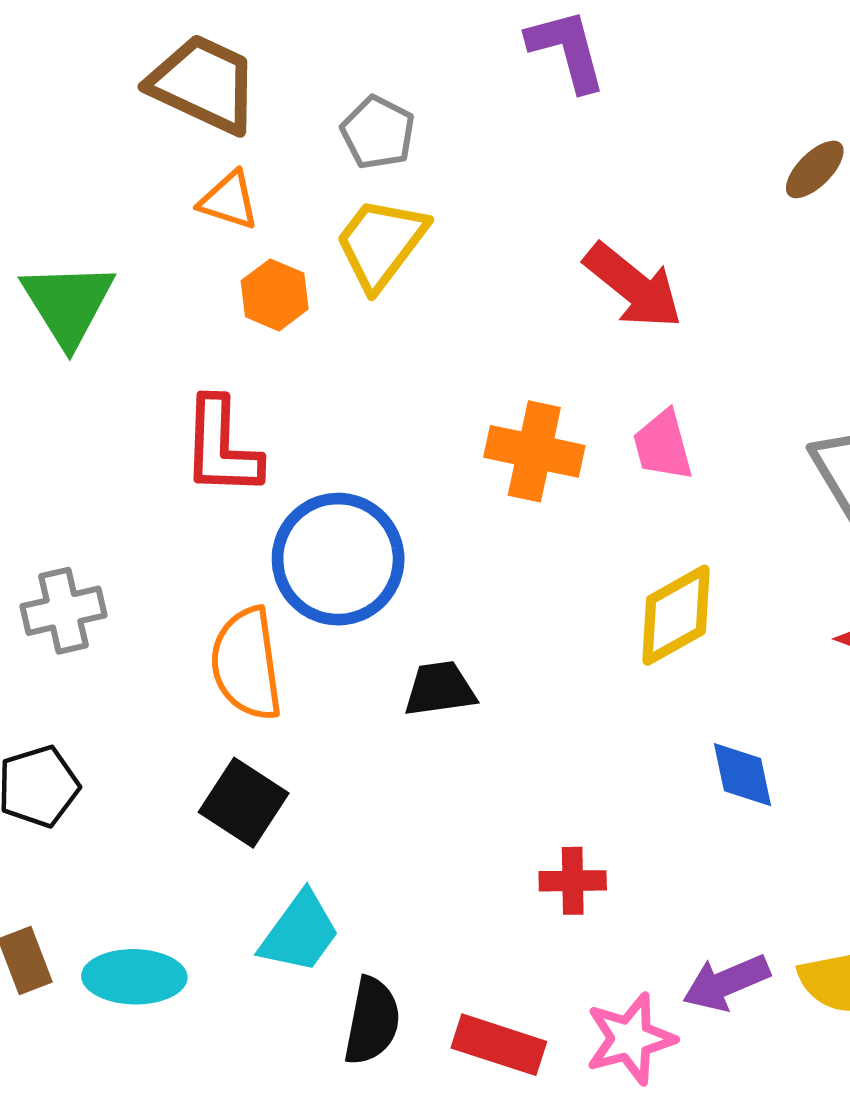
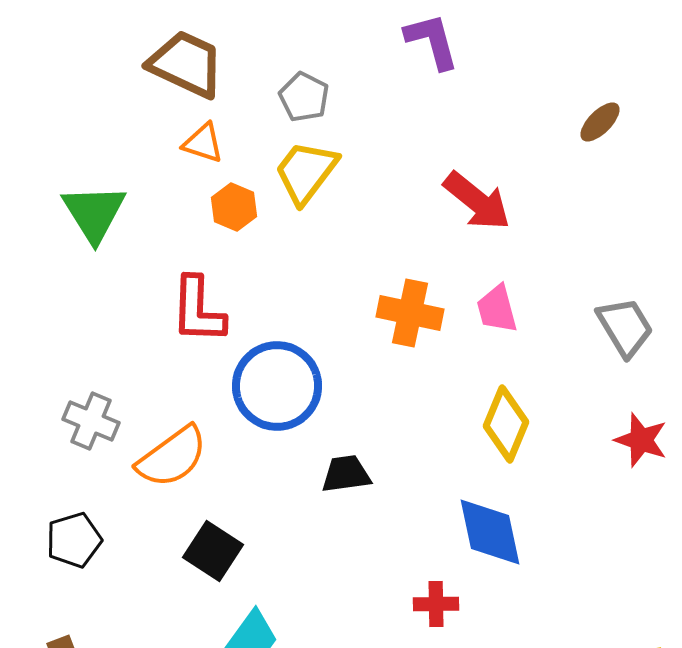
gray cross: (64, 611) -> (91, 421), turned 36
yellow diamond: (676, 615) -> (506, 424), turned -38
orange semicircle: (247, 664) -> (172, 457), moved, turned -118
blue diamond: (742, 775) -> (490, 532), moved, size x1.5

